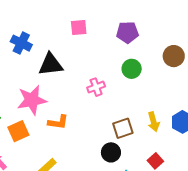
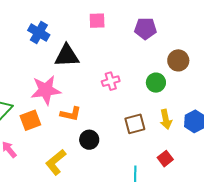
brown circle: (174, 56) -> (178, 60), moved
green circle: (132, 69) -> (156, 83), moved
black circle: (111, 152) -> (89, 140), moved

